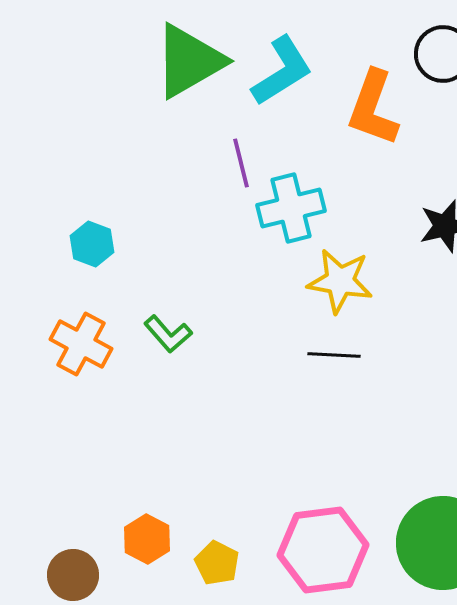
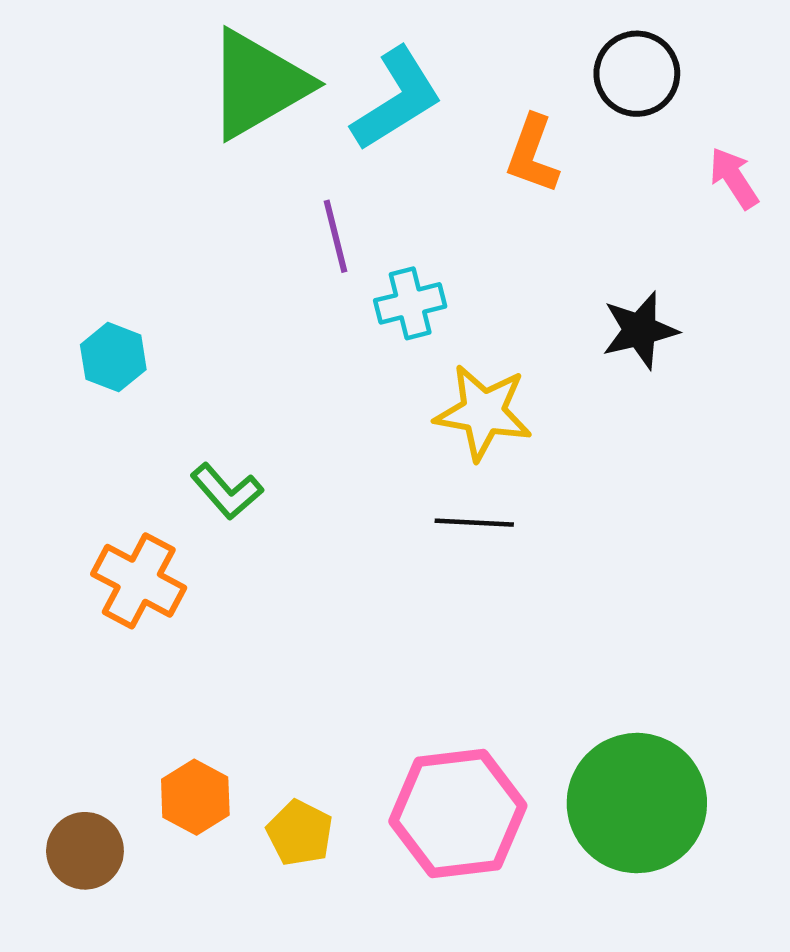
orange L-shape: (373, 108) -> (532, 154), size x0.7
cyan cross: (291, 208) -> (410, 303), size x0.7
orange cross: (81, 344) -> (139, 581), moved

